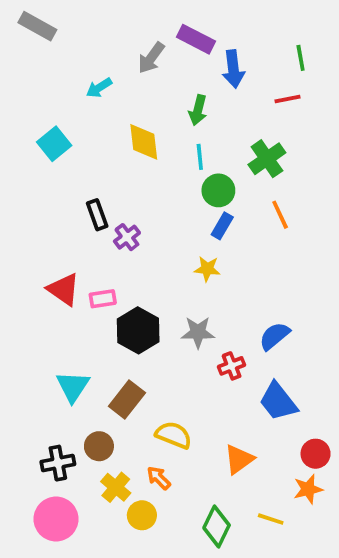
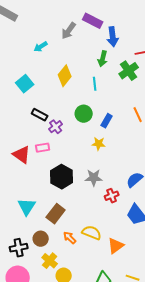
green arrow: (198, 110) -> (103, 59), moved
yellow diamond: (144, 142) -> (65, 76), turned 45
cyan square: (54, 144) -> (25, 84), moved
green cross: (267, 159) -> (129, 71), moved
green circle: (218, 190) -> (84, 114), moved
black rectangle: (97, 215) -> (40, 115), turned -42
pink rectangle: (103, 299) -> (43, 148), moved
yellow semicircle: (174, 435) -> (92, 233), moved
orange arrow: (159, 478) -> (70, 238), moved

